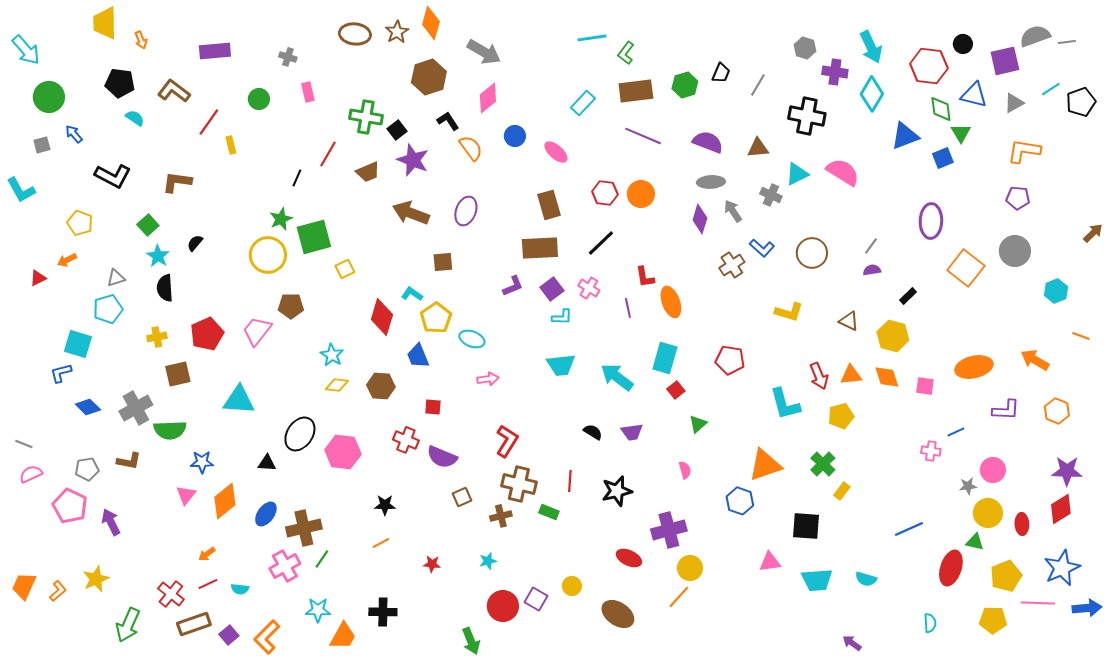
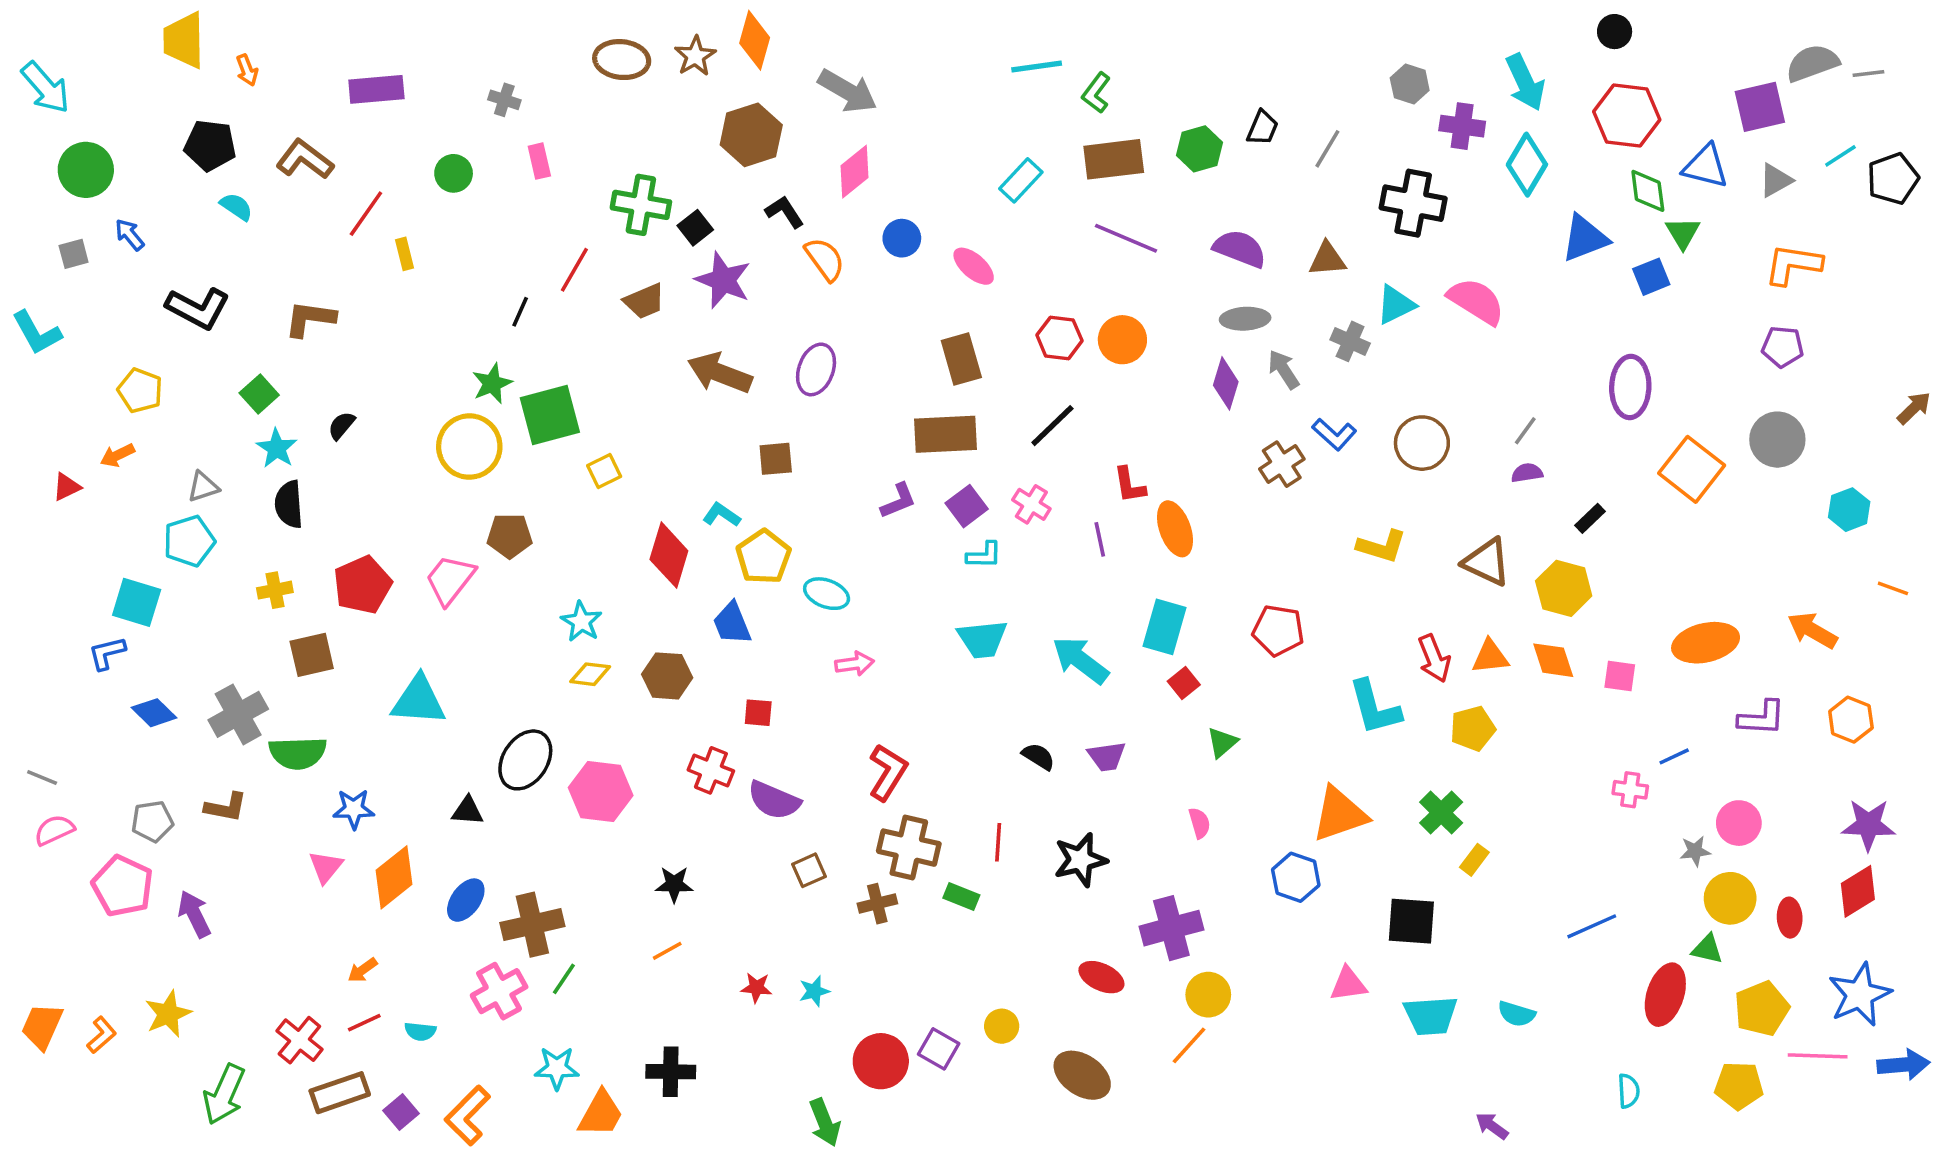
black circle: (963, 44) -> (1615, 32), moved
brown triangle: (849, 321) -> (1487, 562), size x1.4
cyan star: (488, 561) -> (814, 991), moved

